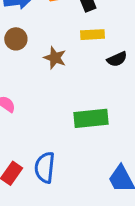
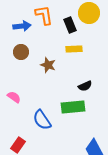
black semicircle: (117, 59) -> (85, 86), moved
blue semicircle: (45, 167) -> (42, 120), moved, turned -40

